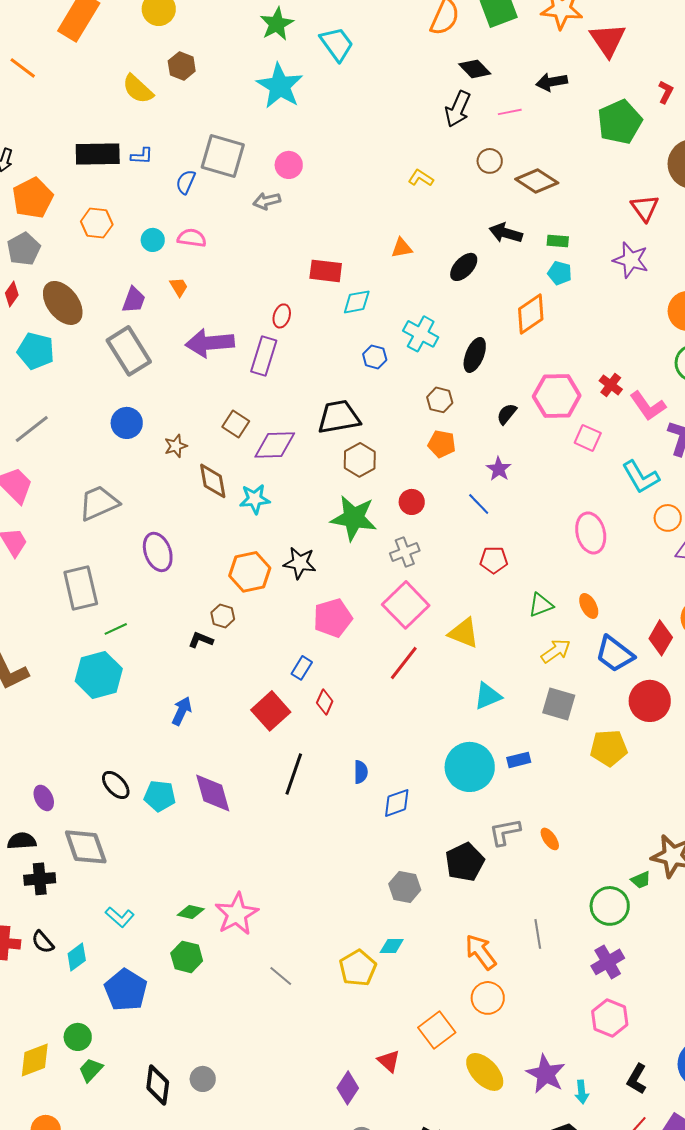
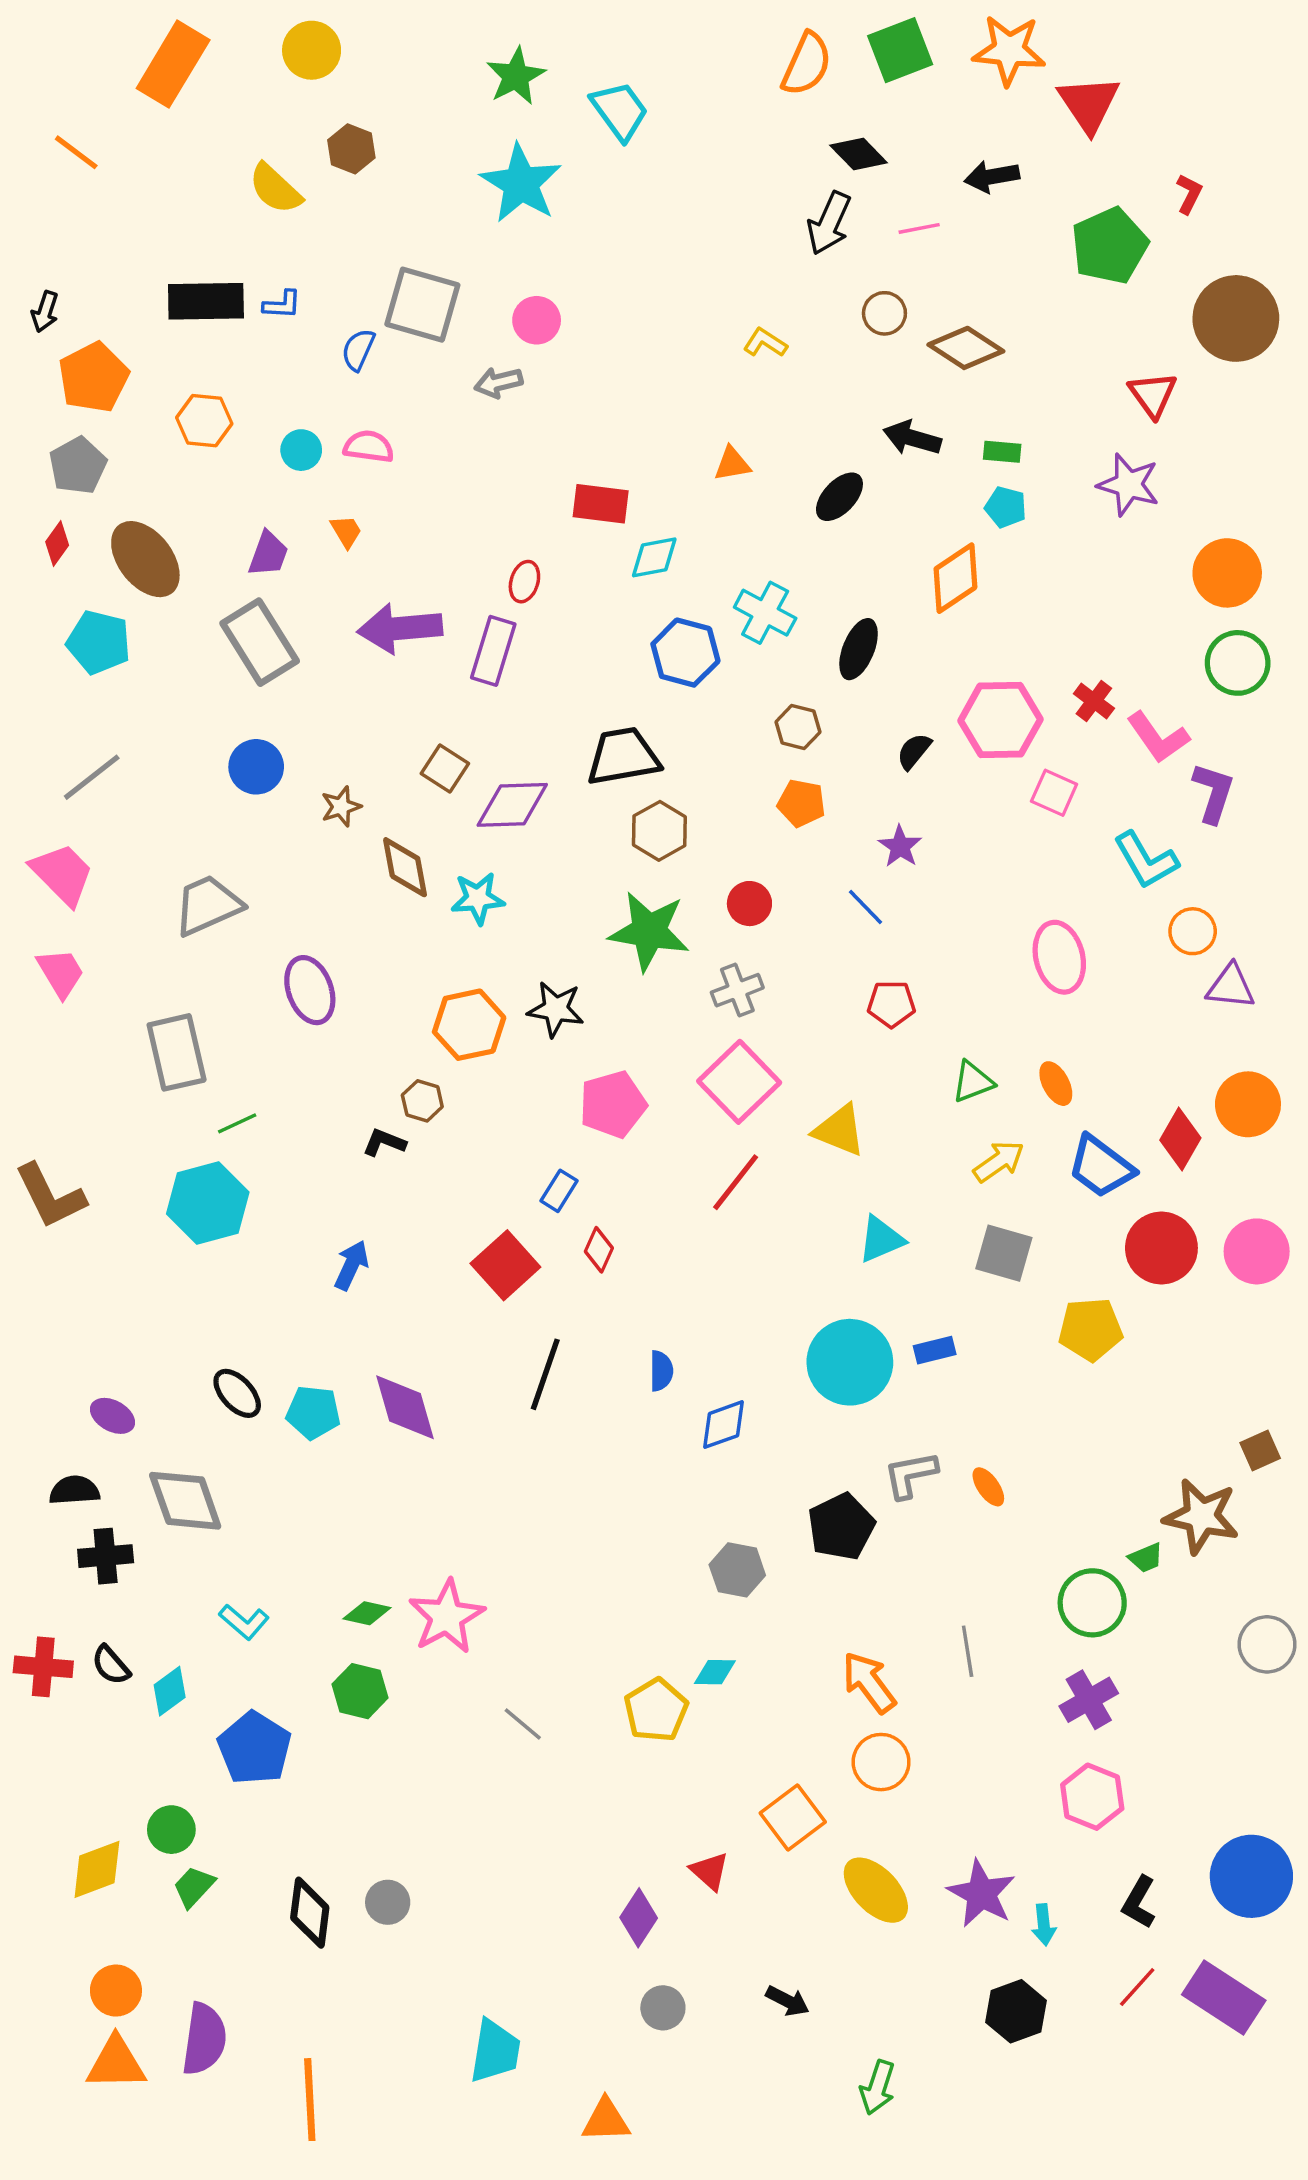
blue hexagon: (375, 357) -> (685, 653), size x1.6
purple ellipse: (44, 798) -> (113, 1416), turned -35

